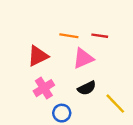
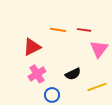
pink triangle: (83, 58) -> (99, 49), moved, turned -30
yellow line: (115, 104) -> (97, 87), turned -66

